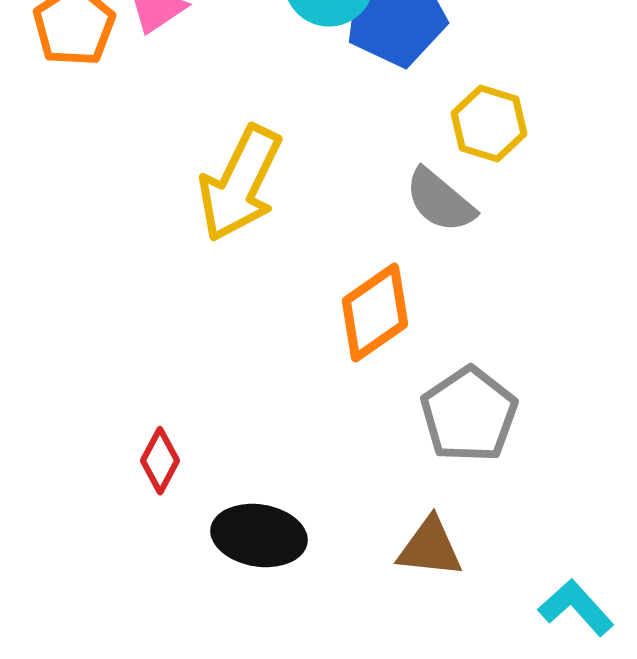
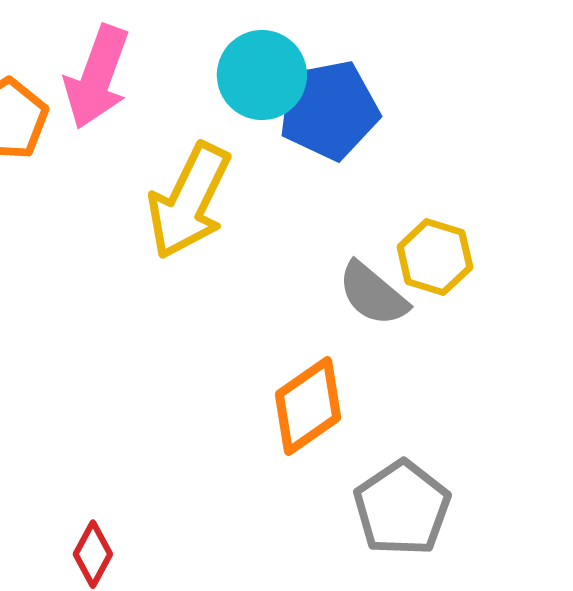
yellow hexagon: (489, 124) -> (435, 257), moved
yellow arrow: (240, 184) -> (189, 201), moved

